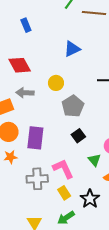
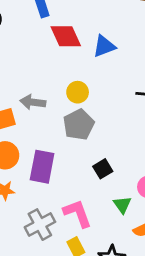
red diamond: (20, 65) -> (66, 36), moved
gray pentagon: (73, 106) -> (79, 125), moved
gray cross: (37, 179) -> (40, 225), turned -30

